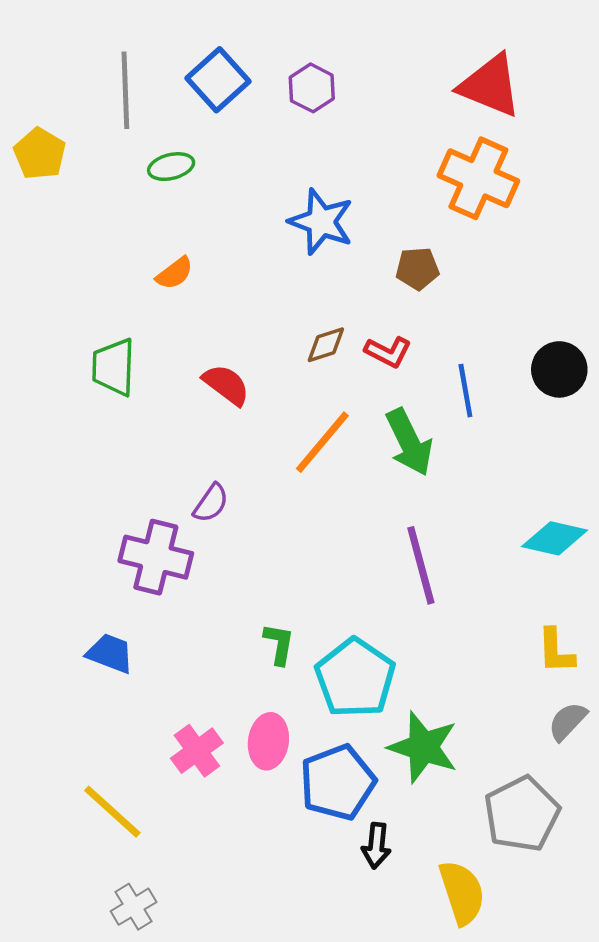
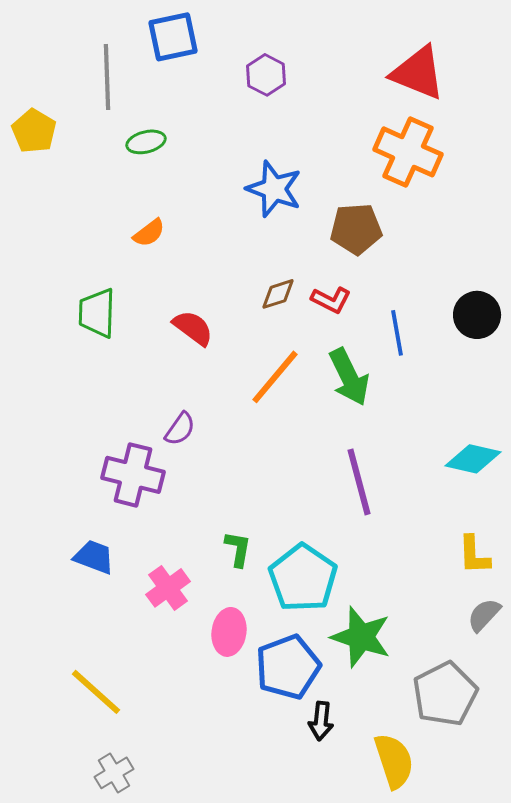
blue square: (218, 80) -> (173, 37), moved, turned 30
brown pentagon: (417, 269) -> (356, 229), size x1.4
pink cross: (197, 751) -> (168, 588), moved

